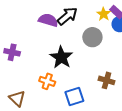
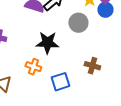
black star: (61, 57) -> (47, 43), turned -30

